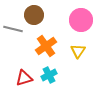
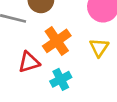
red triangle: (24, 78) -> (29, 62), moved

